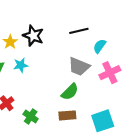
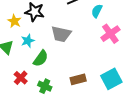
gray trapezoid: (79, 66) -> (61, 34), moved
green semicircle: (70, 92) -> (41, 58), moved

